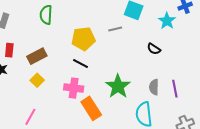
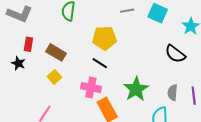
gray line: (115, 29) -> (127, 11), moved
black semicircle: (154, 49) -> (175, 54), size x1.5
brown rectangle: (37, 56) -> (56, 52), turned 54

